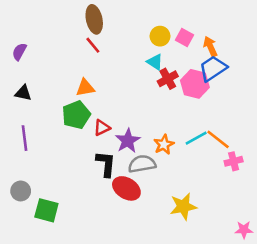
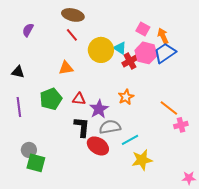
brown ellipse: (94, 19) -> (73, 15), turned -65
yellow circle: (160, 36) -> (101, 50), moved, size x1.6
purple semicircle: (19, 52) -> (28, 30), moved
pink hexagon: (195, 84) -> (146, 53), moved
green pentagon: (76, 115) -> (51, 99), moved
red triangle: (102, 128) -> (79, 99), turned 32
cyan line: (196, 138) -> (130, 140), moved
orange star: (164, 145) -> (126, 97), moved
gray circle: (21, 191) -> (29, 150), moved

